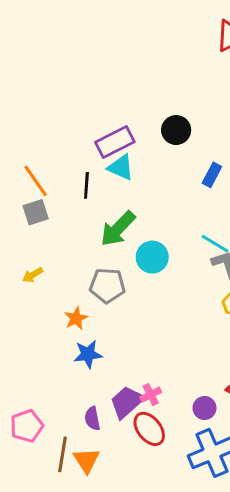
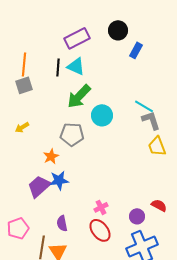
cyan triangle: (121, 167) -> (76, 66), moved
blue rectangle: (212, 175) -> (136, 50), moved
orange line: (36, 181) -> (24, 64), turned 40
purple trapezoid: (127, 402) -> (39, 186), moved

